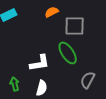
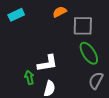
green ellipse: (68, 53) -> (89, 53), moved
green arrow: (15, 84) -> (29, 77), moved

